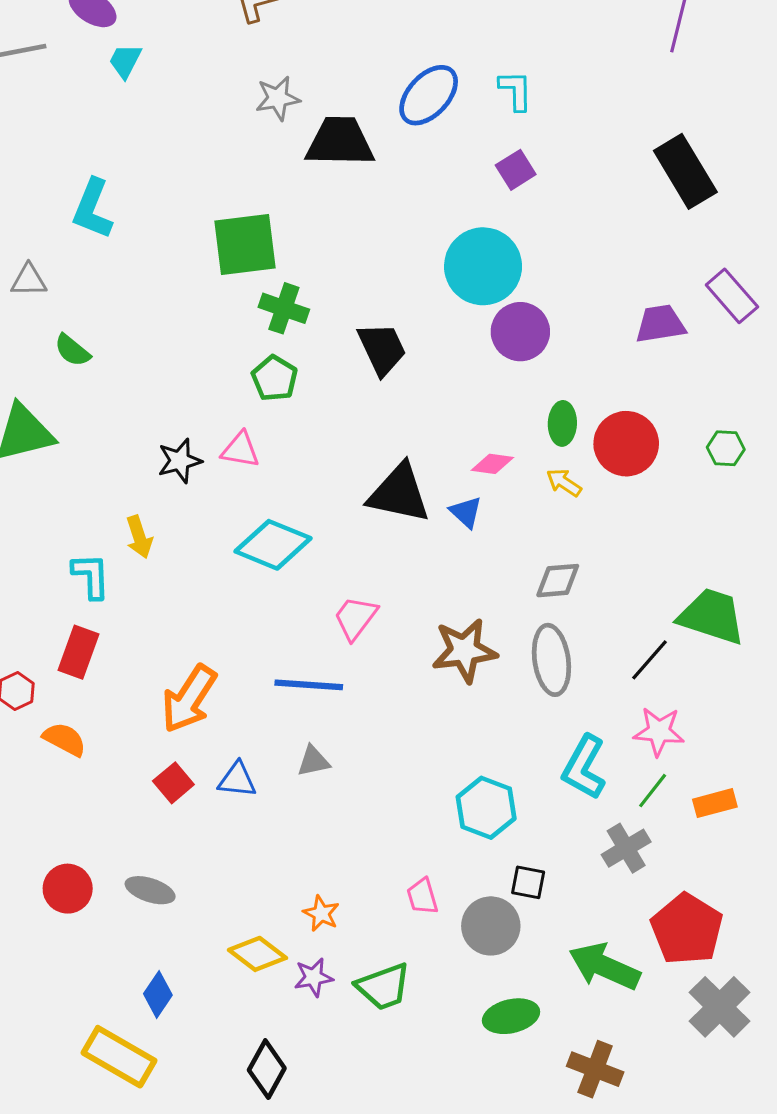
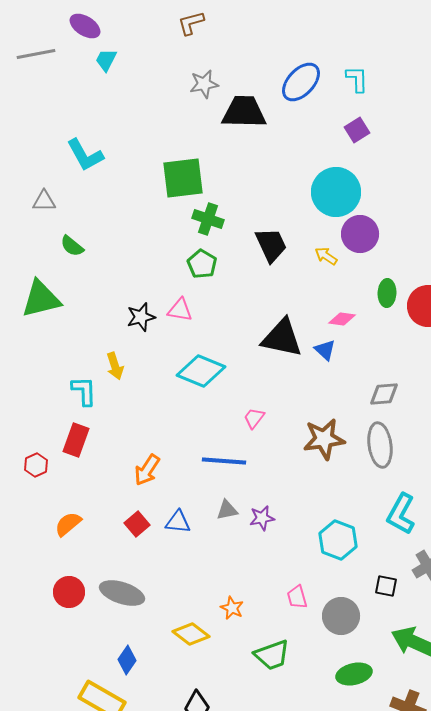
cyan L-shape: (93, 209) -> (85, 155), turned -51
yellow arrow: (564, 483) -> (326, 256), moved
pink trapezoid: (355, 618) -> (254, 418), size x0.7
orange arrow: (189, 699) -> (147, 470), size x0.7
orange semicircle: (65, 739) -> (68, 524), moved, turned -68
black square: (528, 882) -> (386, 586), moved
gray ellipse: (150, 890) -> (122, 593), size x1.4
purple star: (313, 977) -> (262, 518), moved

